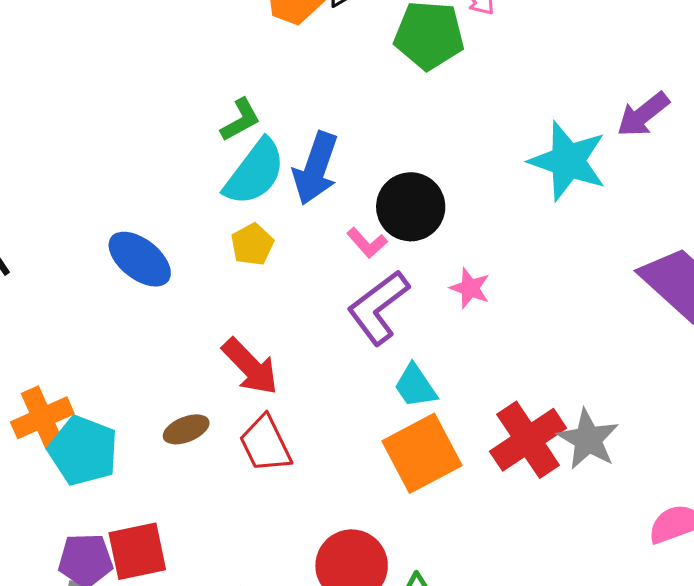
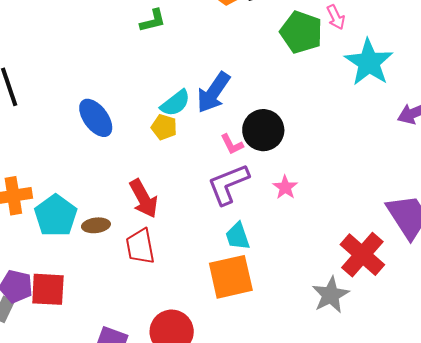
green L-shape: (240, 120) -> (153, 21), moved
cyan star: (568, 161) -> (369, 62), moved
cyan semicircle: (255, 172) -> (175, 103), moved, size x0.7
yellow pentagon: (252, 244) -> (164, 127), turned 30
red cross: (528, 440) -> (362, 255), moved, turned -30
cyan pentagon: (83, 451) -> (56, 216), moved

